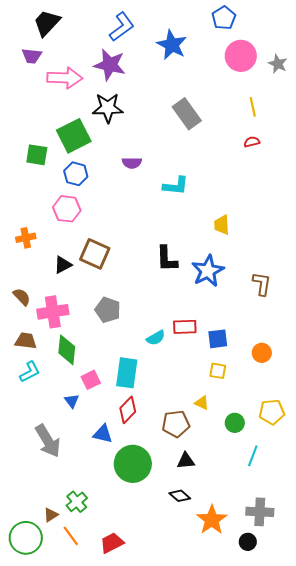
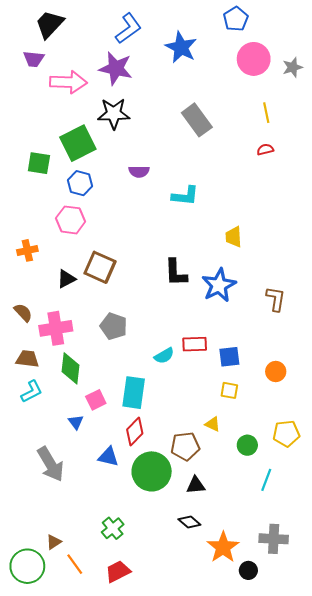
gray star: (278, 64) -> (293, 67), turned 30
green circle: (133, 464) -> (152, 471), moved
green cross: (77, 502) -> (113, 528), moved
black circle: (248, 542) -> (248, 570), moved

